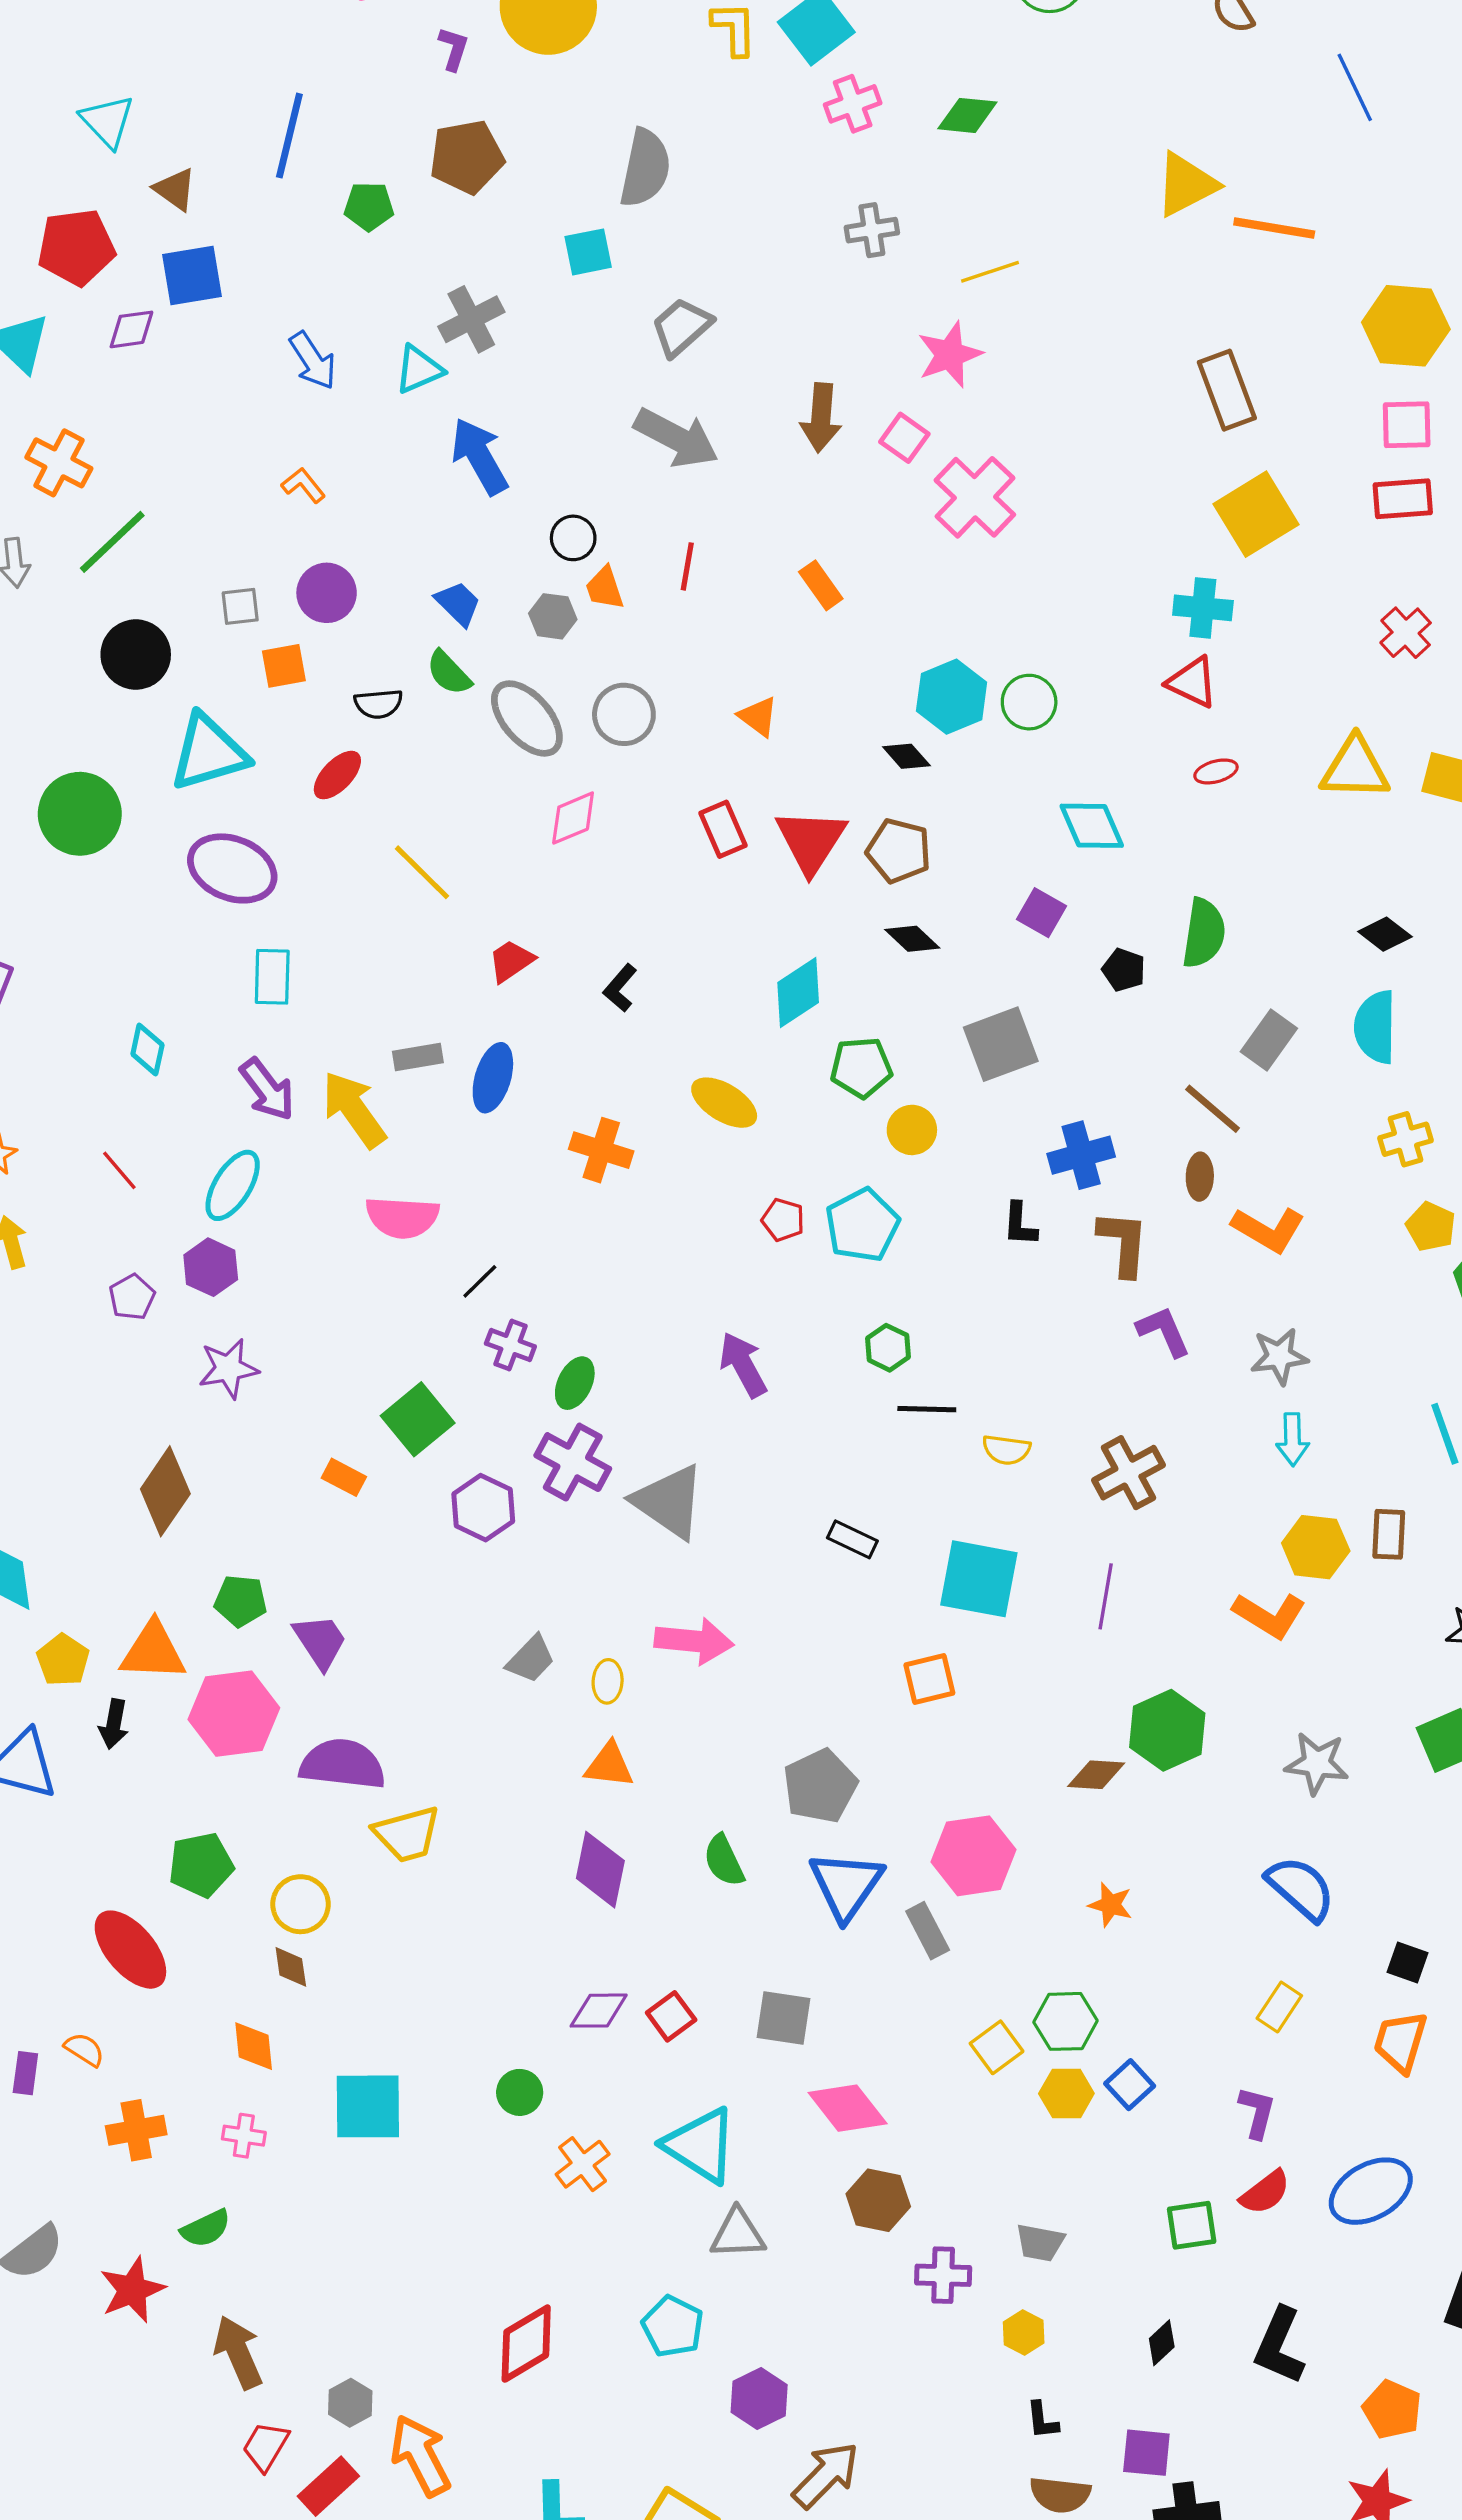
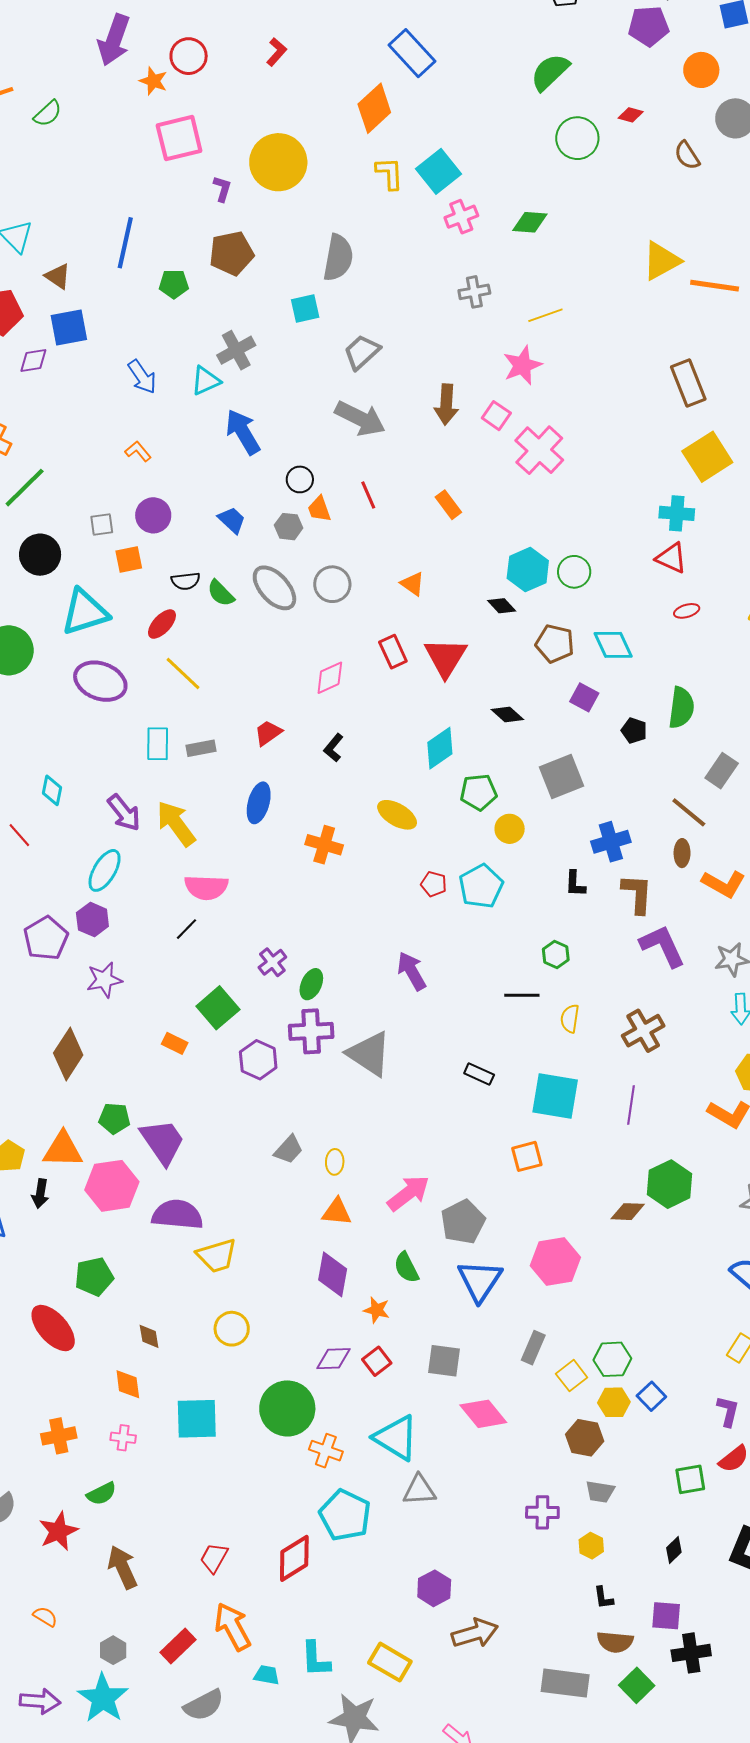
red line: (687, 566) -> (368, 495), turned -32
green semicircle: (449, 673) -> (221, 593), moved
pink diamond: (573, 818) -> (330, 678), moved
brown pentagon: (899, 851) -> (555, 644), moved
yellow line: (422, 872) -> (183, 673), moved
cyan rectangle: (272, 977) -> (158, 744), moved
gray rectangle: (418, 1057) -> (201, 748), moved
red line: (119, 1170) -> (19, 835), moved
black line: (480, 1281) -> (187, 929), moved
purple pentagon: (132, 1297) -> (46, 938), size x1.6
purple L-shape: (1164, 1331) -> (662, 946), size x1.4
purple cross: (510, 1345) -> (272, 962), turned 32
green hexagon: (888, 1348) -> (556, 955), moved
yellow semicircle: (1006, 1450) -> (570, 1019), turned 92
purple cross: (573, 1462) -> (311, 1031), turned -30
purple trapezoid: (320, 1641) -> (162, 1142), size x1.4
pink arrow: (694, 1641) -> (408, 1193), moved, turned -42
yellow circle: (301, 1904) -> (232, 1329), moved
orange star: (1111, 1905) -> (377, 1310), moved
gray rectangle: (928, 1931) -> (533, 1348), moved, turned 52
orange semicircle: (84, 2050) -> (45, 1617), moved
green circle: (520, 2092) -> (287, 1408), size x2.0
orange cross: (583, 2164) -> (326, 1451), turned -32
brown hexagon: (878, 2200) -> (585, 1438), moved
cyan pentagon: (673, 2326) -> (345, 1515), moved, size x1.4
gray hexagon: (350, 2403) -> (113, 1650), moved
red trapezoid: (266, 2446) -> (214, 1558), moved
brown arrow: (826, 2475) -> (475, 1633), turned 30

